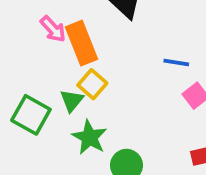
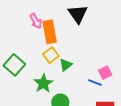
blue line: (176, 63) -> (95, 82), moved
green triangle: (72, 100) -> (66, 65), moved

